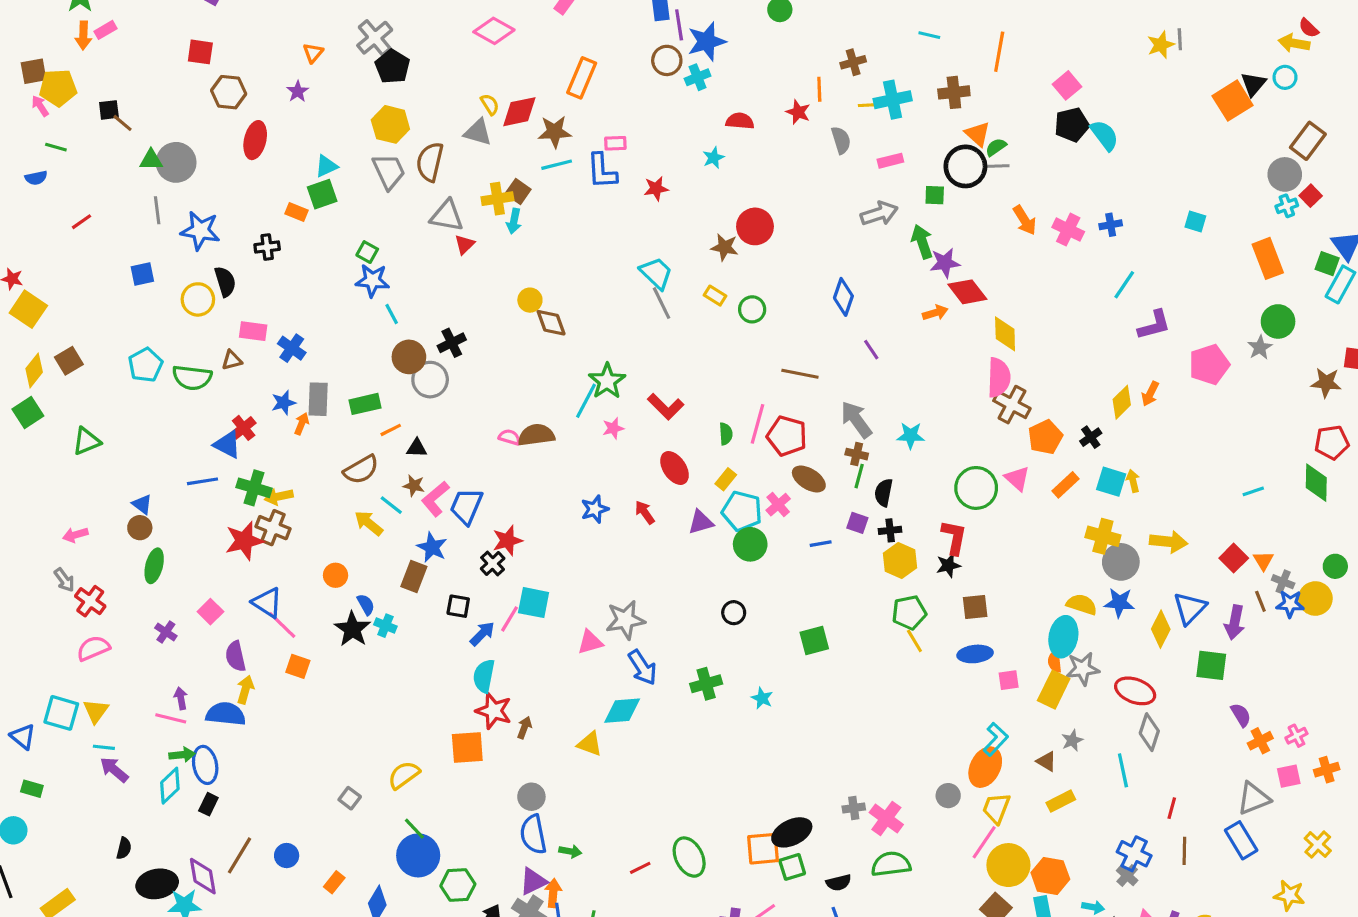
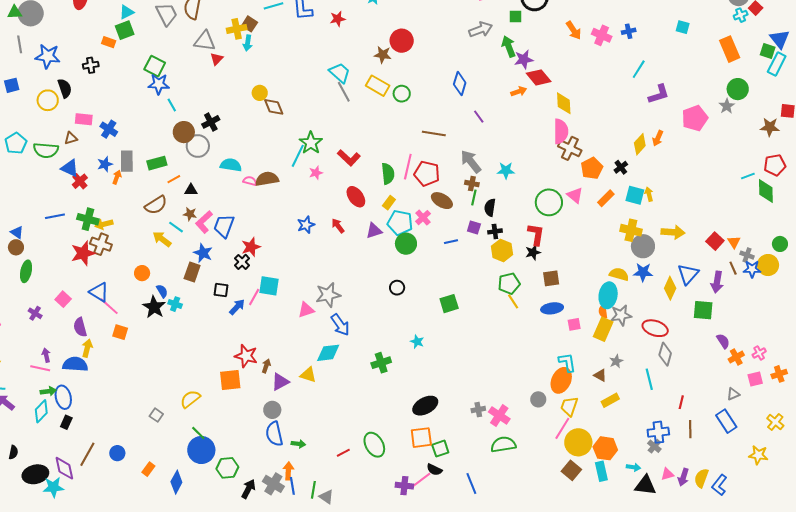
green square: (367, 252) -> (155, 66), size x1.5
yellow rectangle: (715, 296) -> (378, 86), size x1.6
green semicircle: (726, 434) -> (388, 174), size x1.5
blue triangle: (227, 445) -> (70, 168), moved
cyan line: (1253, 491) -> (748, 176), moved
cyan semicircle: (484, 676) -> (231, 165), moved, turned 90
green cross: (706, 684) -> (381, 363), moved
cyan L-shape: (996, 739) -> (567, 362), turned -50
gray triangle: (1254, 798) -> (733, 394), size x0.6
black ellipse: (792, 832) -> (425, 406), moved
blue cross: (1134, 854) -> (658, 432), turned -30
purple triangle: (533, 881) -> (280, 382), moved
black semicircle: (839, 883) -> (434, 470), moved, turned 42

